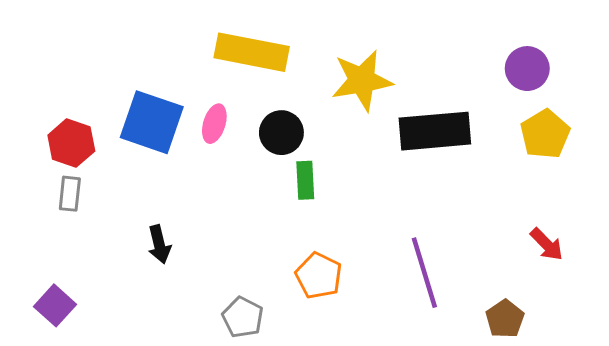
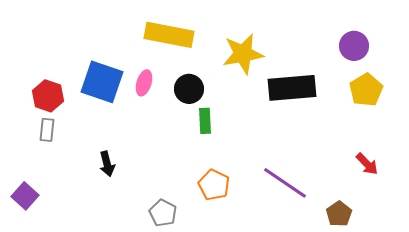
purple line: (424, 273) -> (285, 183), turned -39
purple square: (55, 305) -> (25, 196), moved

